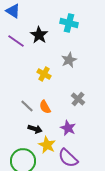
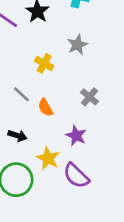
gray line: (27, 106) -> (21, 94), moved
black arrow: (35, 129) -> (17, 136), moved

